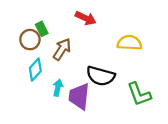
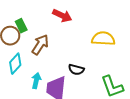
black semicircle: (101, 76) -> (76, 70), size x0.6

